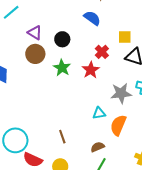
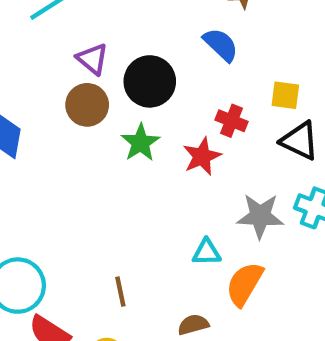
black circle: (62, 39) -> (150, 81), size x1.5
red cross: (102, 52) -> (231, 121), turned -32

